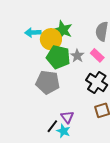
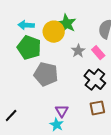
cyan arrow: (33, 32) -> (26, 25), moved
green pentagon: (58, 57) -> (29, 48), moved
black line: (52, 126) -> (11, 116), moved

